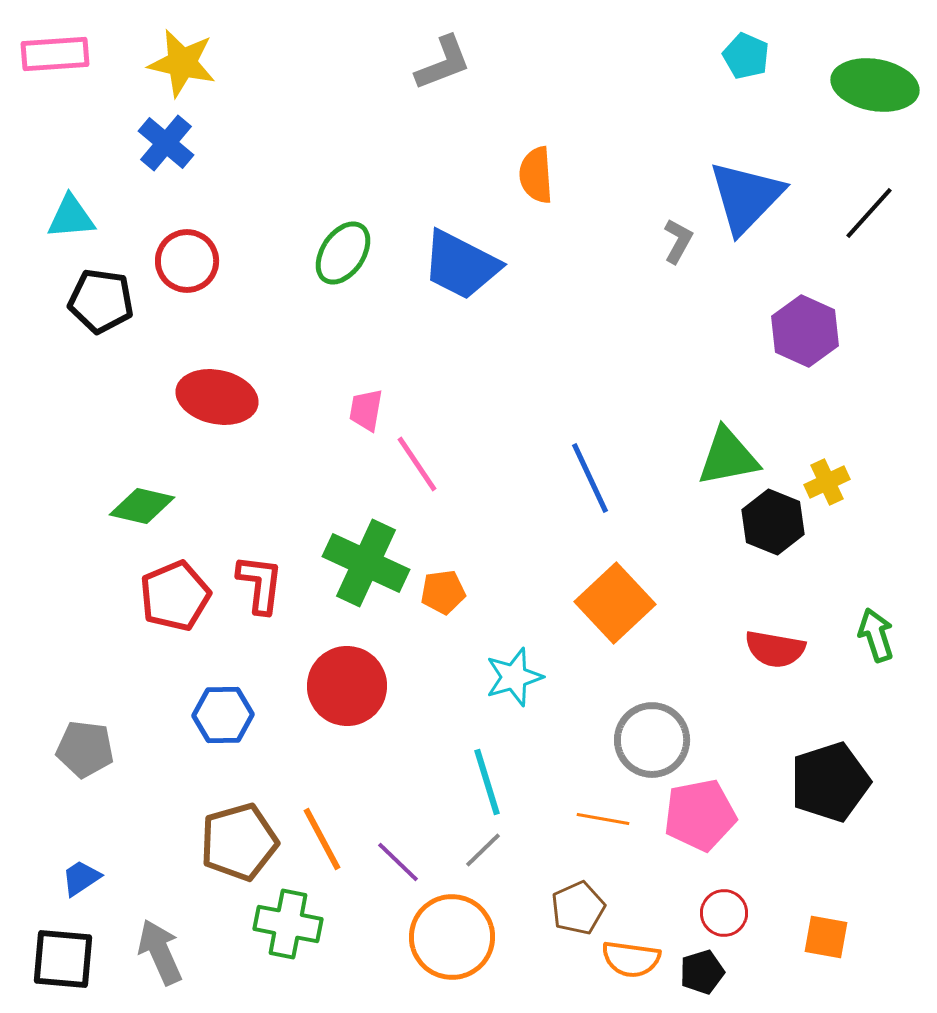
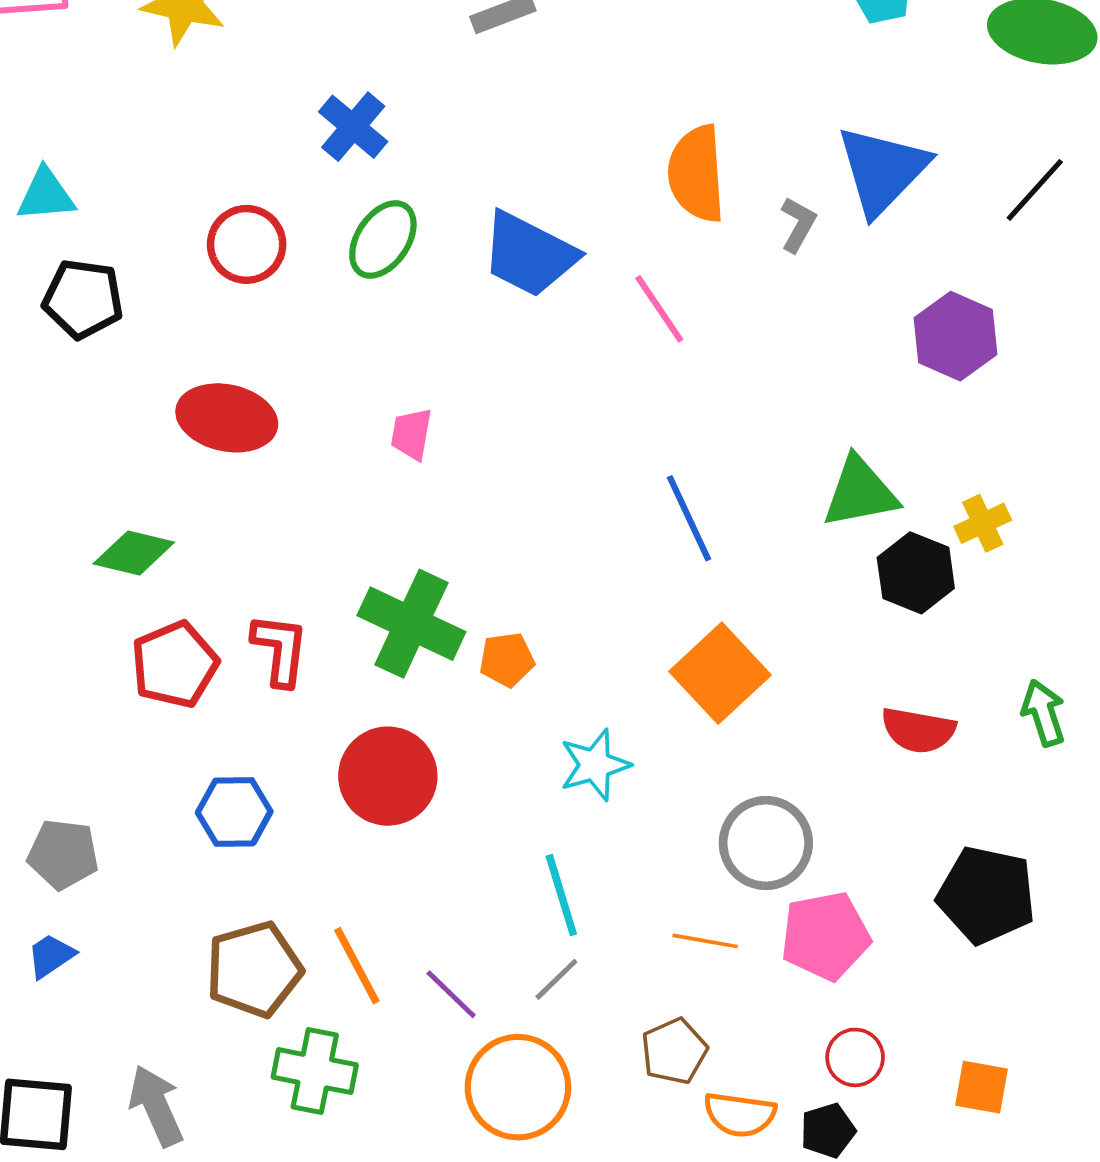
blue cross: (166, 143) -> (353, 127), moved
orange semicircle: (536, 175) -> (696, 174), moved, size x1.4
red circle: (187, 261) -> (247, 244), moved
pink line: (417, 464) -> (659, 309), moved
black pentagon: (830, 782) -> (986, 895), turned 30
blue trapezoid: (81, 878) -> (51, 956), moved

